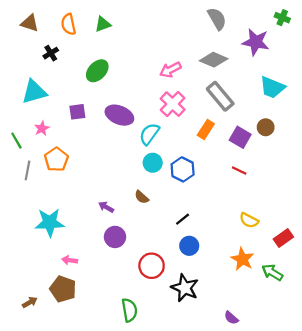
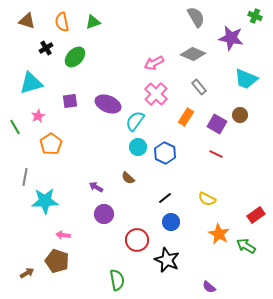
green ellipse: (97, 71) -> (75, 57), moved
gray rectangle: (220, 96) -> (199, 87), size x0.6
gray line: (27, 170) -> (25, 177), moved
yellow semicircle: (249, 220) -> (207, 199), moved

